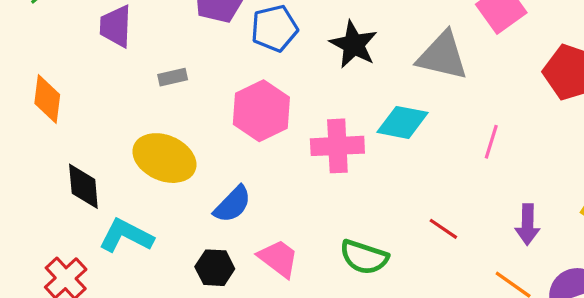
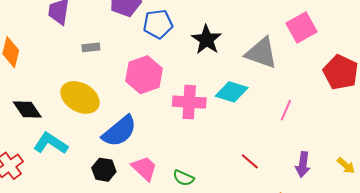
black diamond: (83, 186) -> (27, 109), turned -36
blue semicircle: (233, 204) -> (119, 131), size x1.4
green semicircle: (364, 257) -> (183, 178), moved, size x0.7

